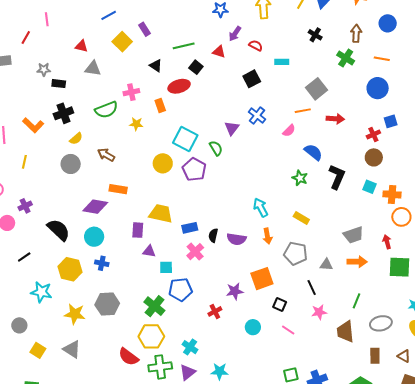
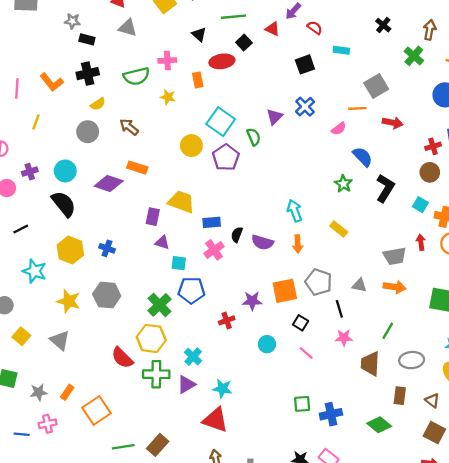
cyan circle: (94, 237) -> (65, 171), moved
red arrow: (387, 242) -> (421, 242), moved
gray pentagon: (295, 253) -> (319, 282), moved

